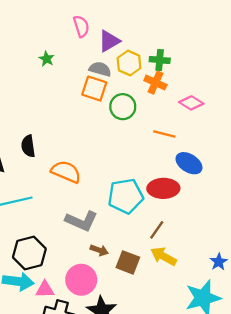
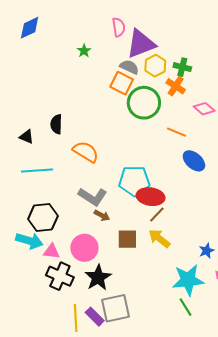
purple triangle: (109, 41) -> (141, 44), size x1.5
green circle: (123, 107) -> (144, 103), size x1.4
red ellipse: (163, 188) -> (151, 197), moved
brown arrow: (99, 250) -> (102, 215), moved
brown square: (128, 262) -> (127, 239), turned -30

